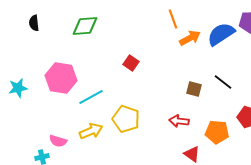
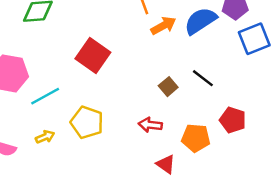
red square: (131, 63) -> (93, 55), size x1.8
brown square: (194, 89) -> (168, 87), turned 35
yellow arrow: (91, 131) -> (45, 137), size x0.7

